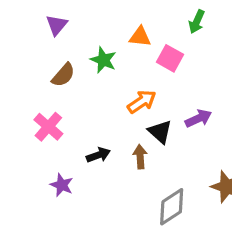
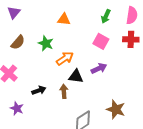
green arrow: (197, 22) -> (106, 16), moved
pink square: (170, 58) -> (101, 41), moved
green star: (103, 60) -> (46, 43), moved
black triangle: (160, 132) -> (76, 76), turned -35

